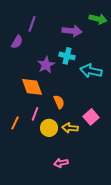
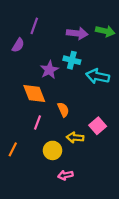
green arrow: (98, 19) -> (105, 31), moved
orange line: (15, 123) -> (13, 149), moved
yellow circle: (49, 128) -> (53, 150), moved

